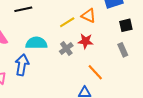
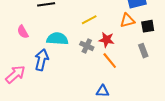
orange triangle: (89, 16) -> (127, 20), moved, turned -42
gray cross: (66, 48) -> (87, 46), turned -32
orange line: (95, 72) -> (110, 61), moved

